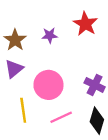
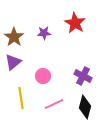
pink circle: (48, 85) -> (43, 76), size x0.6

